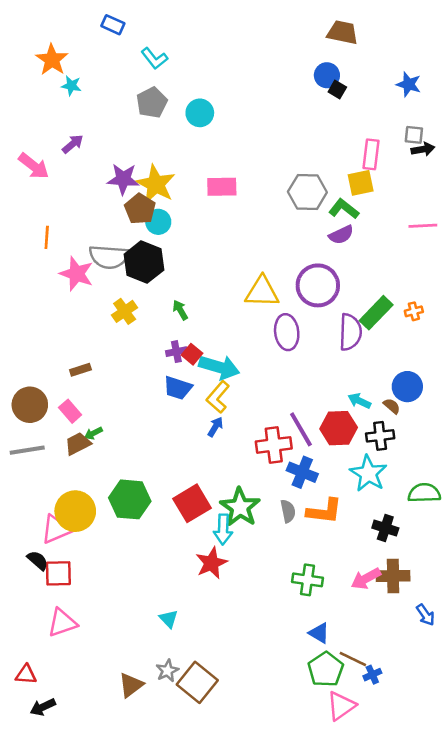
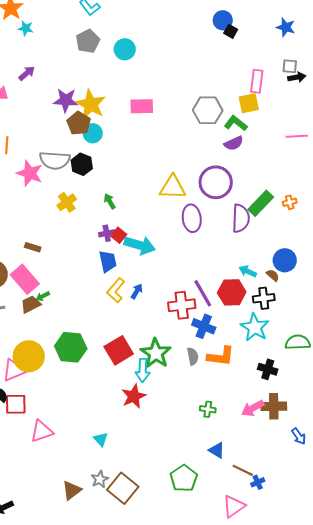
black hexagon: (144, 262) -> (82, 164), size x0.7
brown rectangle: (80, 370) -> (33, 247), turned 35
blue trapezoid: (178, 388) -> (108, 261), turned -120
yellow L-shape: (218, 397) -> (116, 290), moved
pink rectangle: (70, 411) -> (25, 279), size x1.6
green cross: (307, 580) -> (208, 409), size x0.7
pink triangle: (62, 623) -> (42, 431), moved
green pentagon: (326, 669) -> (184, 478), moved

